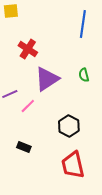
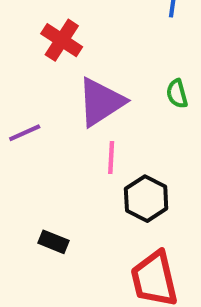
pink line: (28, 106) -> (111, 157), moved, turned -42

